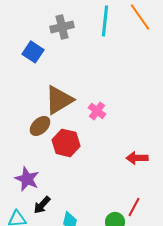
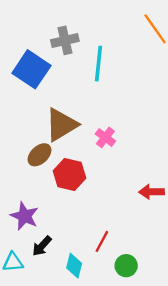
cyan line: (105, 21) -> (98, 64), moved
blue square: (33, 52) -> (31, 69), size x1.5
red line: (134, 207) -> (102, 241), moved

